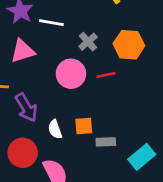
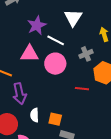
gray cross: (88, 42) -> (86, 54), moved
pink circle: (71, 74) -> (55, 64), moved

